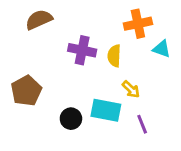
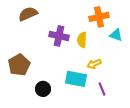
yellow arrow: (131, 89) -> (94, 64), turned 112
black circle: (71, 119) -> (43, 89), moved

